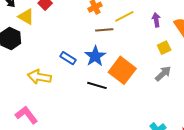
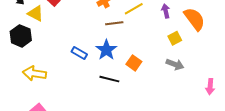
orange square: (122, 70) -> (134, 63), size x0.6
gray arrow: (163, 74) -> (175, 64), turned 66
yellow arrow: (39, 77) -> (34, 73), moved

